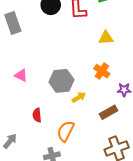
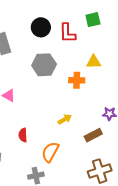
orange cross: (102, 71) -> (77, 80), moved, turned -35
gray hexagon: (61, 81) -> (44, 65), moved

